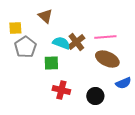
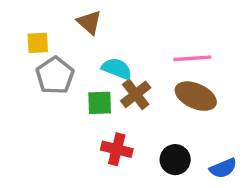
brown cross: (76, 42) -> (136, 94), moved
blue semicircle: (123, 83) -> (223, 168), moved

